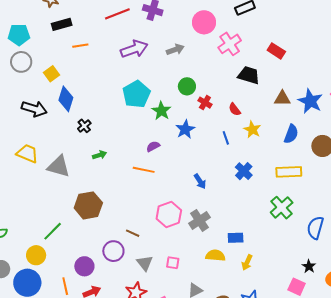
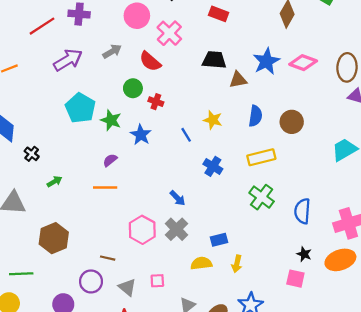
red rectangle: (276, 51) -> (219, 14), moved
black trapezoid: (249, 75) -> (214, 60), moved
blue star: (310, 101) -> (266, 61), moved, turned 30
red semicircle: (235, 109) -> (150, 61), moved, size x1.5
blue arrow: (200, 181) -> (178, 198), moved
green line: (53, 231) -> (21, 274), turned 55

